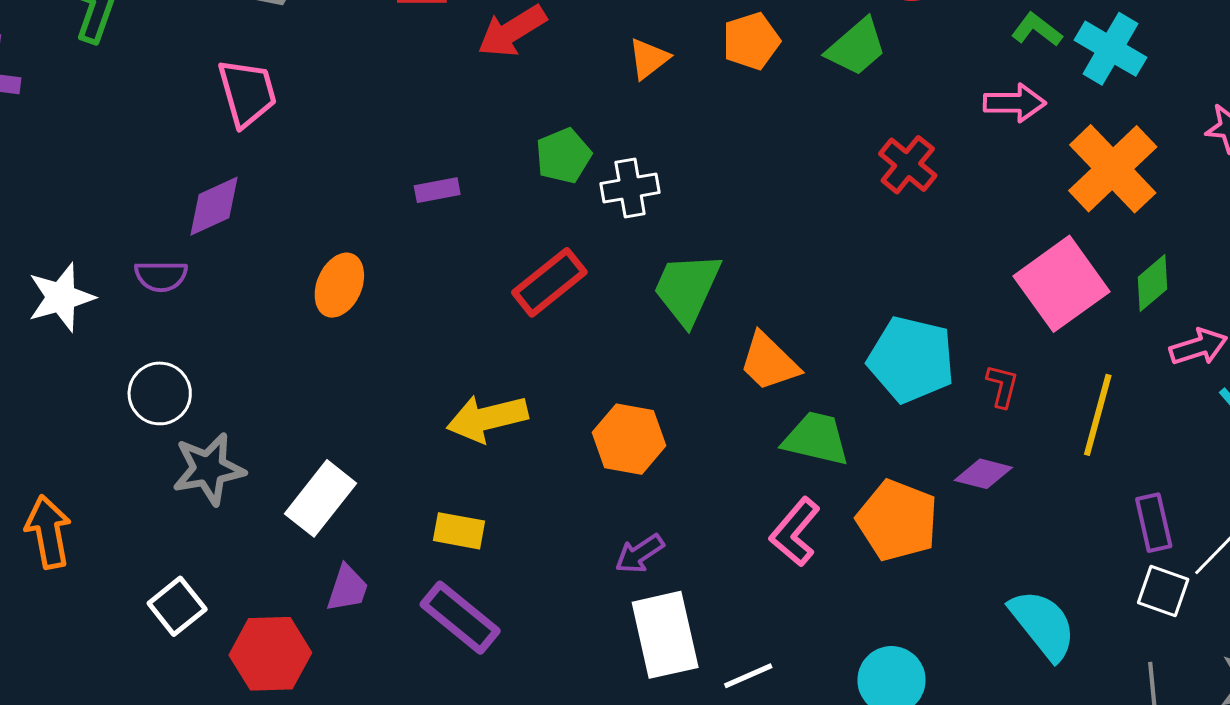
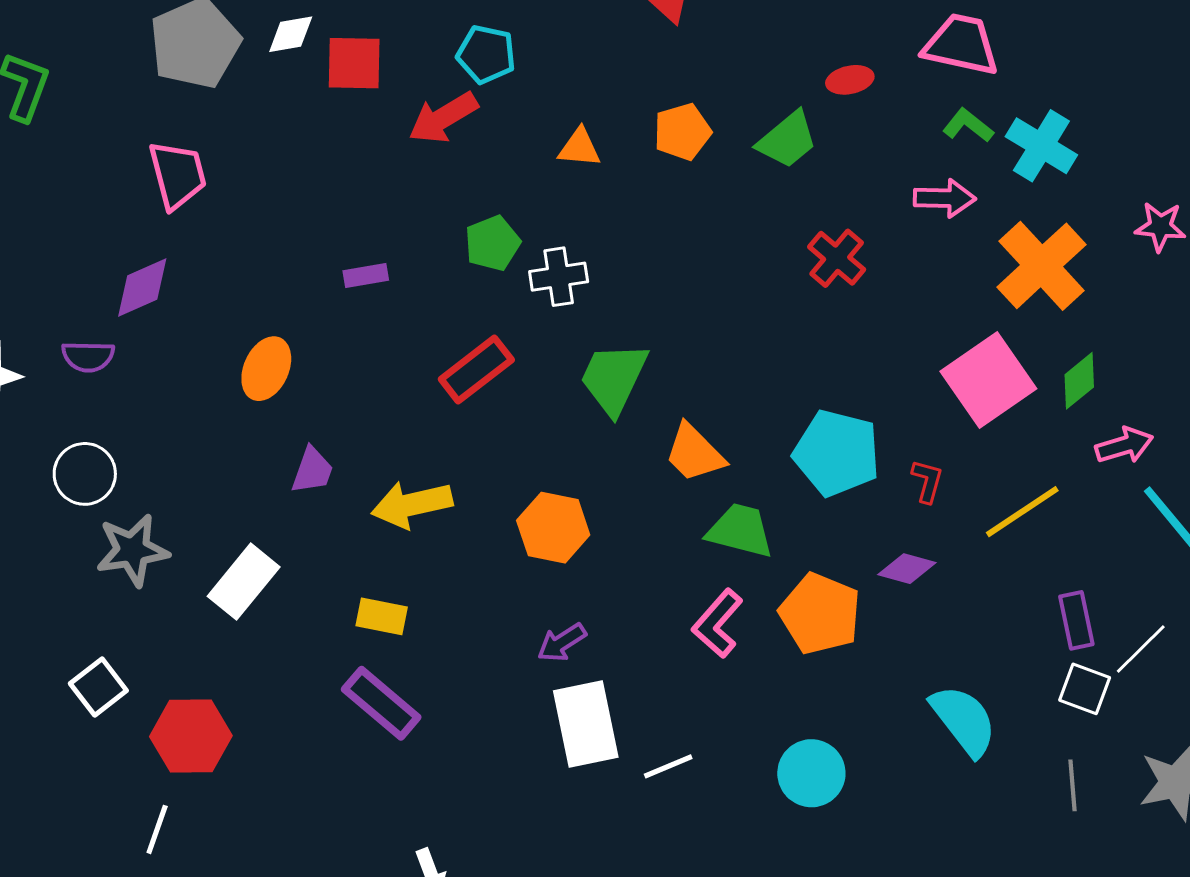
orange triangle: (649, 59) -> (580, 148), turned 42
yellow line: (1098, 415) -> (1022, 512), turned 40
purple trapezoid: (347, 588) -> (312, 470), moved

